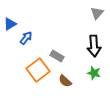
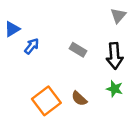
gray rectangle: (57, 56) -> (78, 50), moved
orange square: (38, 70) -> (46, 101), moved

